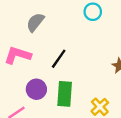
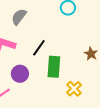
green rectangle: (65, 94) -> (54, 67), moved

